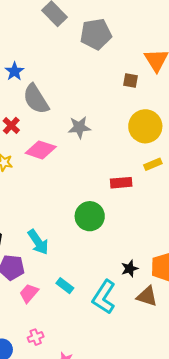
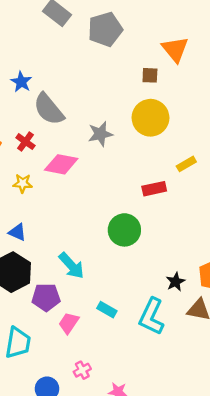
yellow circle: (145, 126) -> (150, 118), moved

